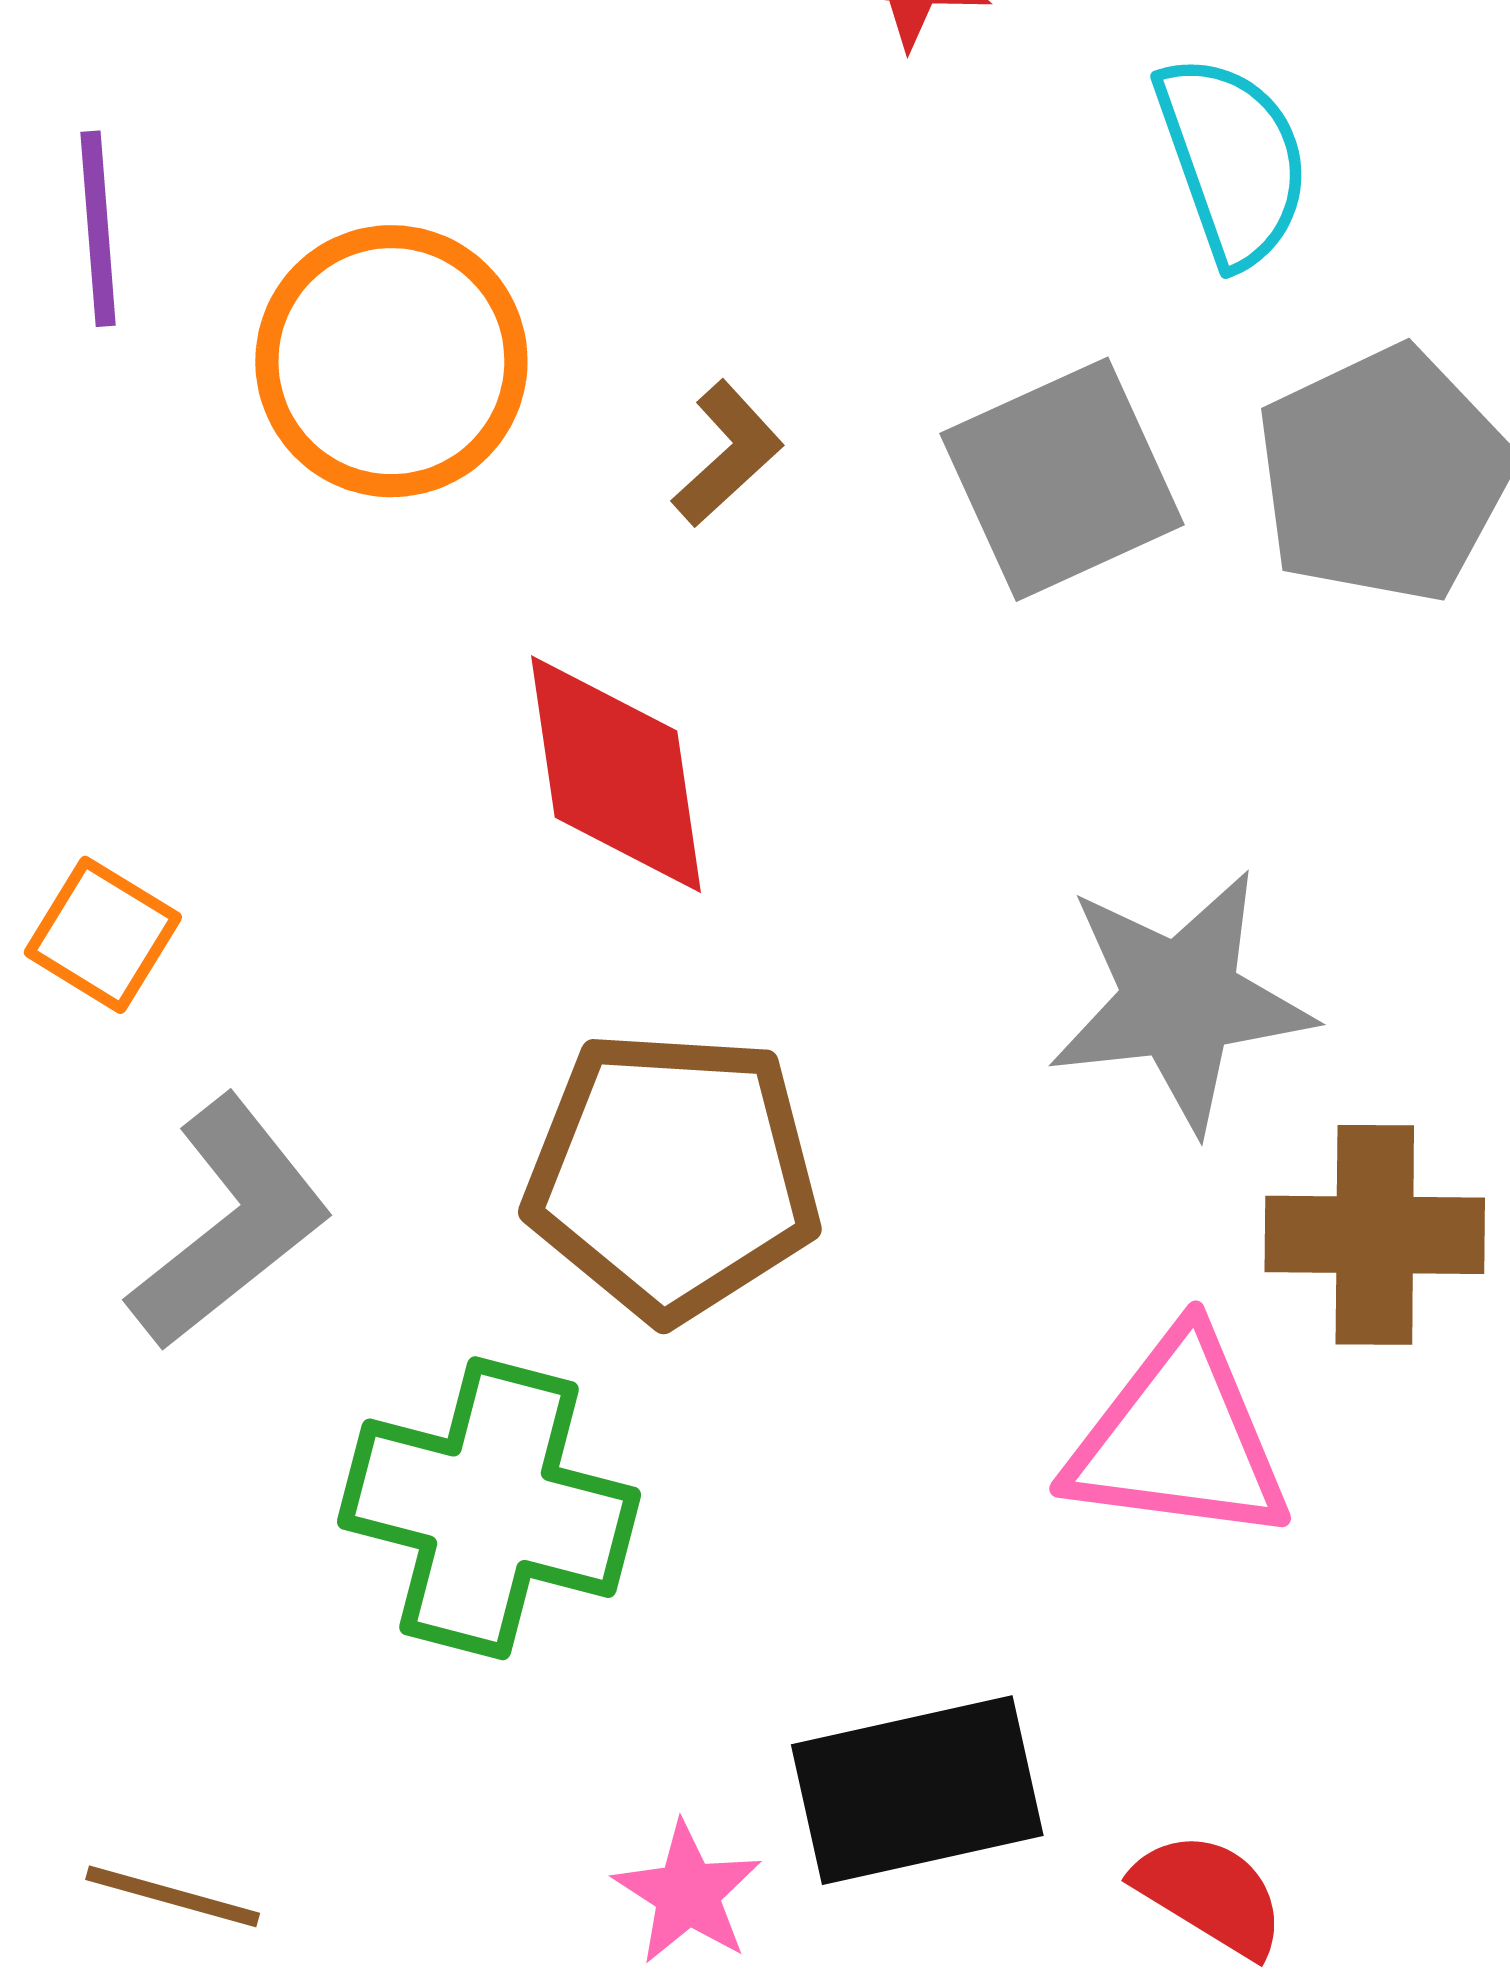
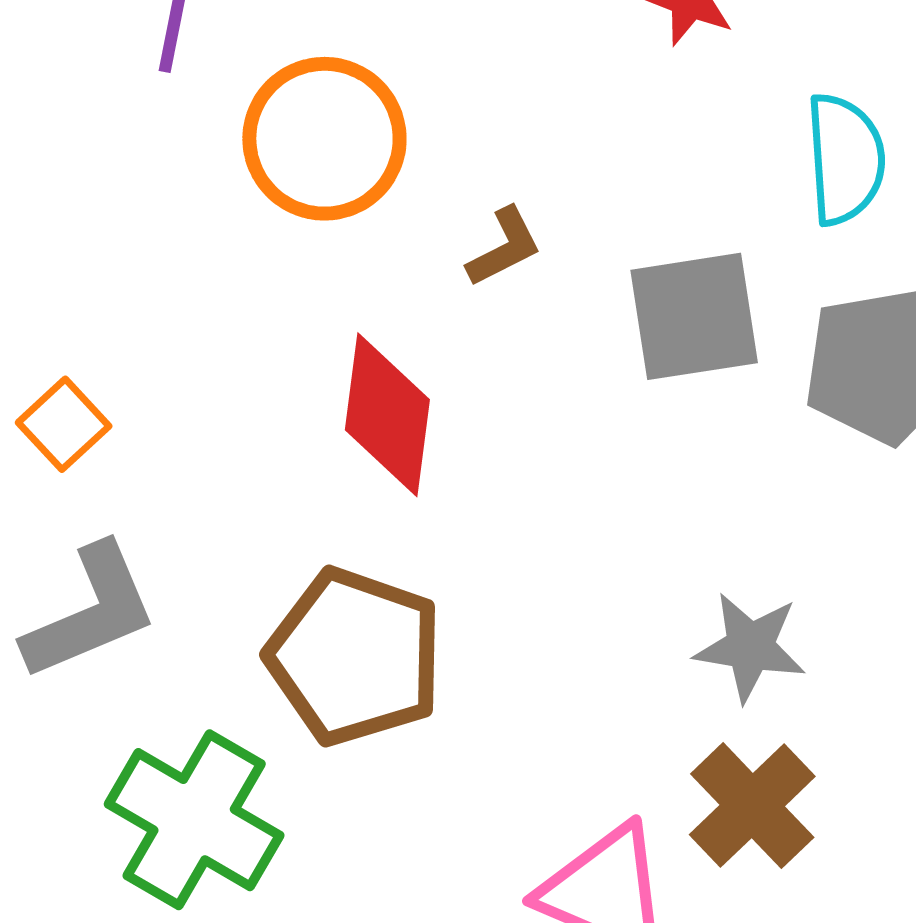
gray star: (1180, 1000) -> (750, 647), moved, size x0.7
brown cross: (1375, 1235) -> (752, 806), turned 30

